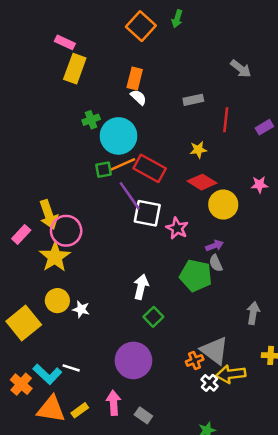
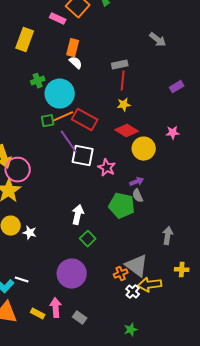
pink rectangle: (65, 42) -> (58, 19), moved
red line: (226, 120) -> (123, 81), moved
yellow rectangle: (80, 410) -> (38, 314), moved, turned 64

